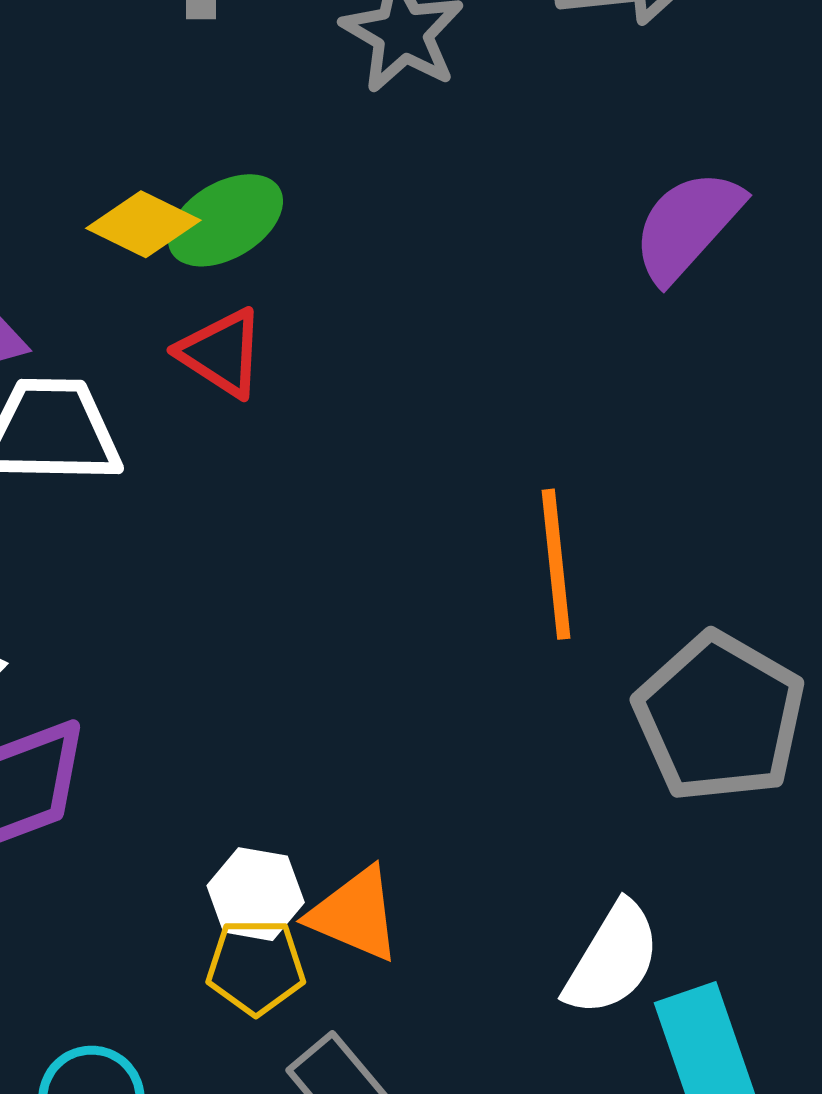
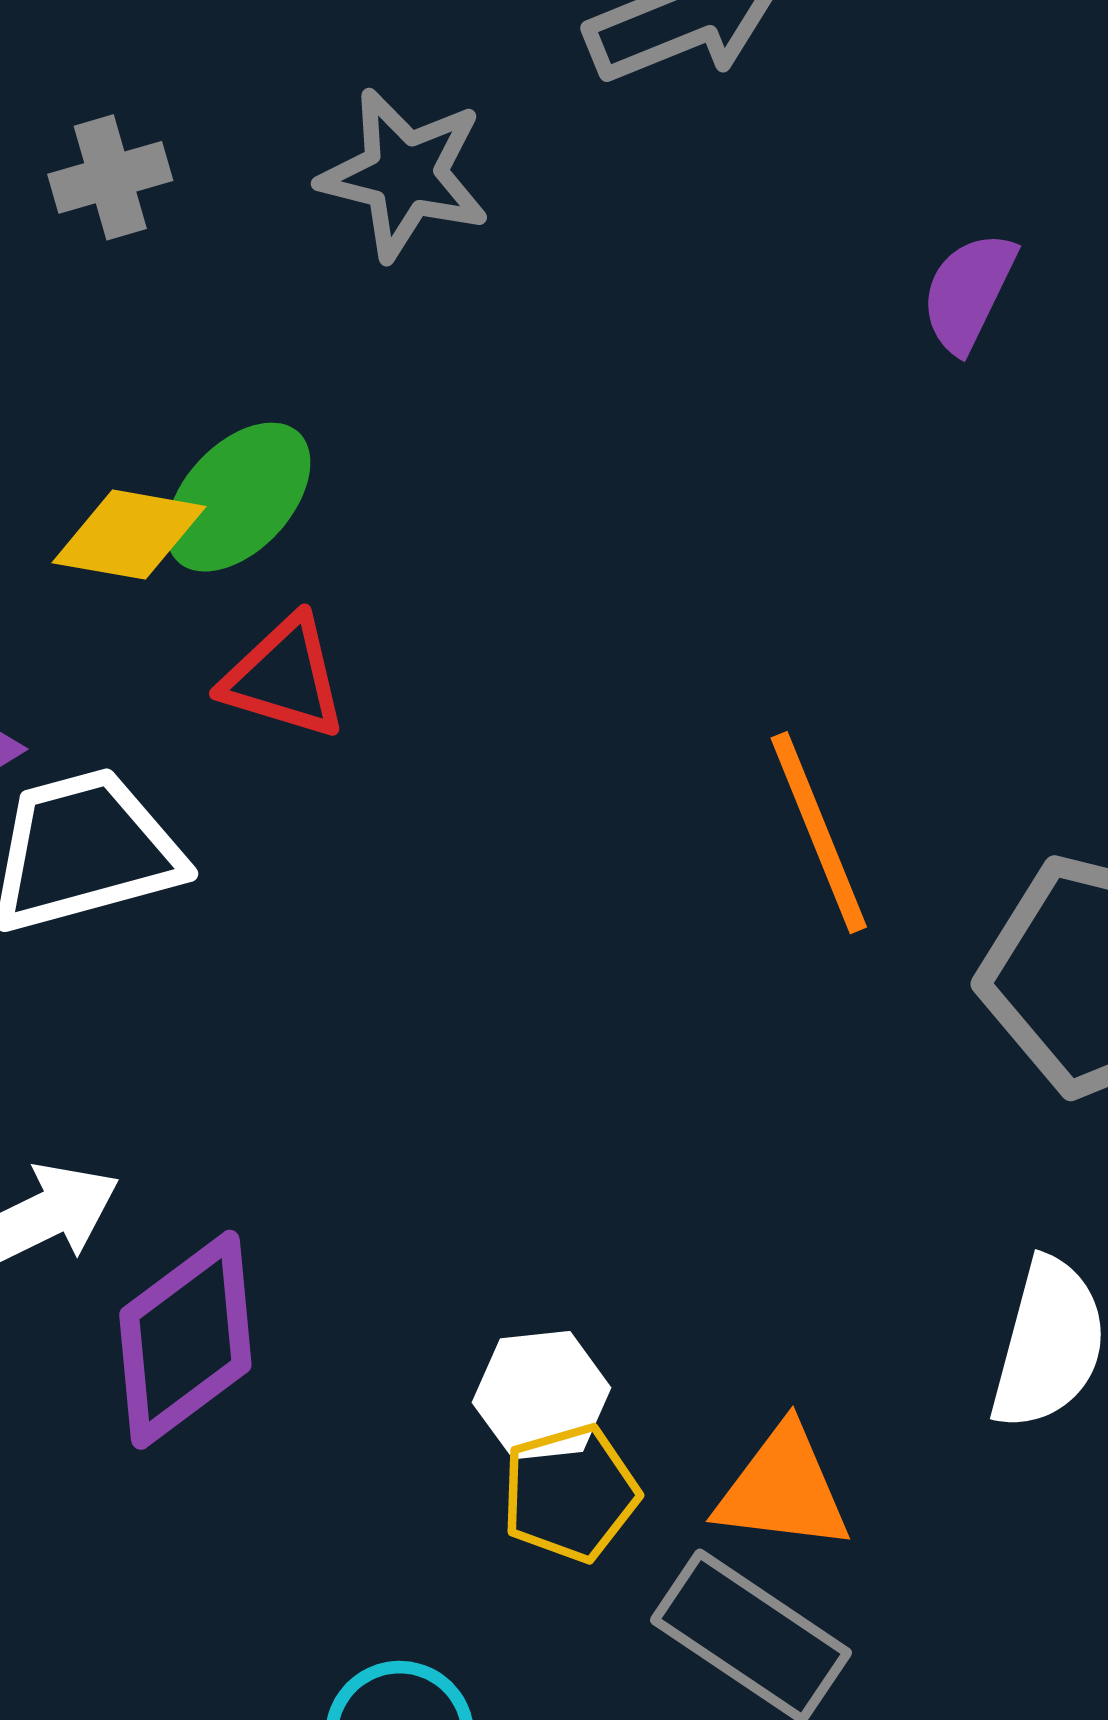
purple semicircle: (687, 226) -> (968, 292), moved, size x0.7
orange triangle: (355, 914) -> (783, 1489), moved

